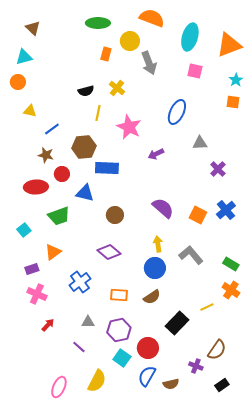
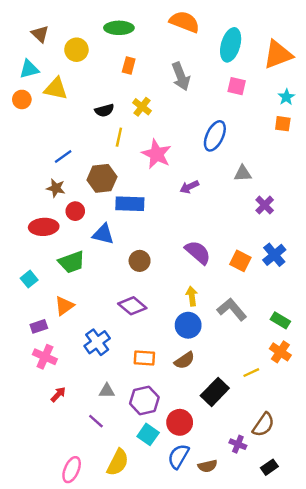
yellow circle: (130, 41) -> (76, 50), moved
yellow triangle: (30, 111) -> (56, 89), moved, size x1.5

